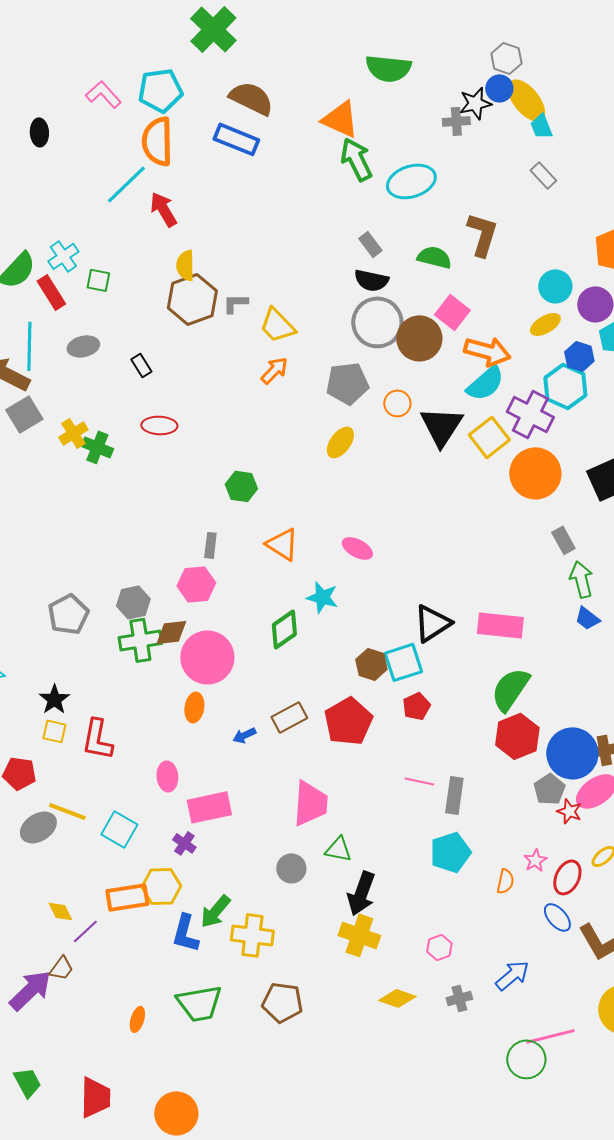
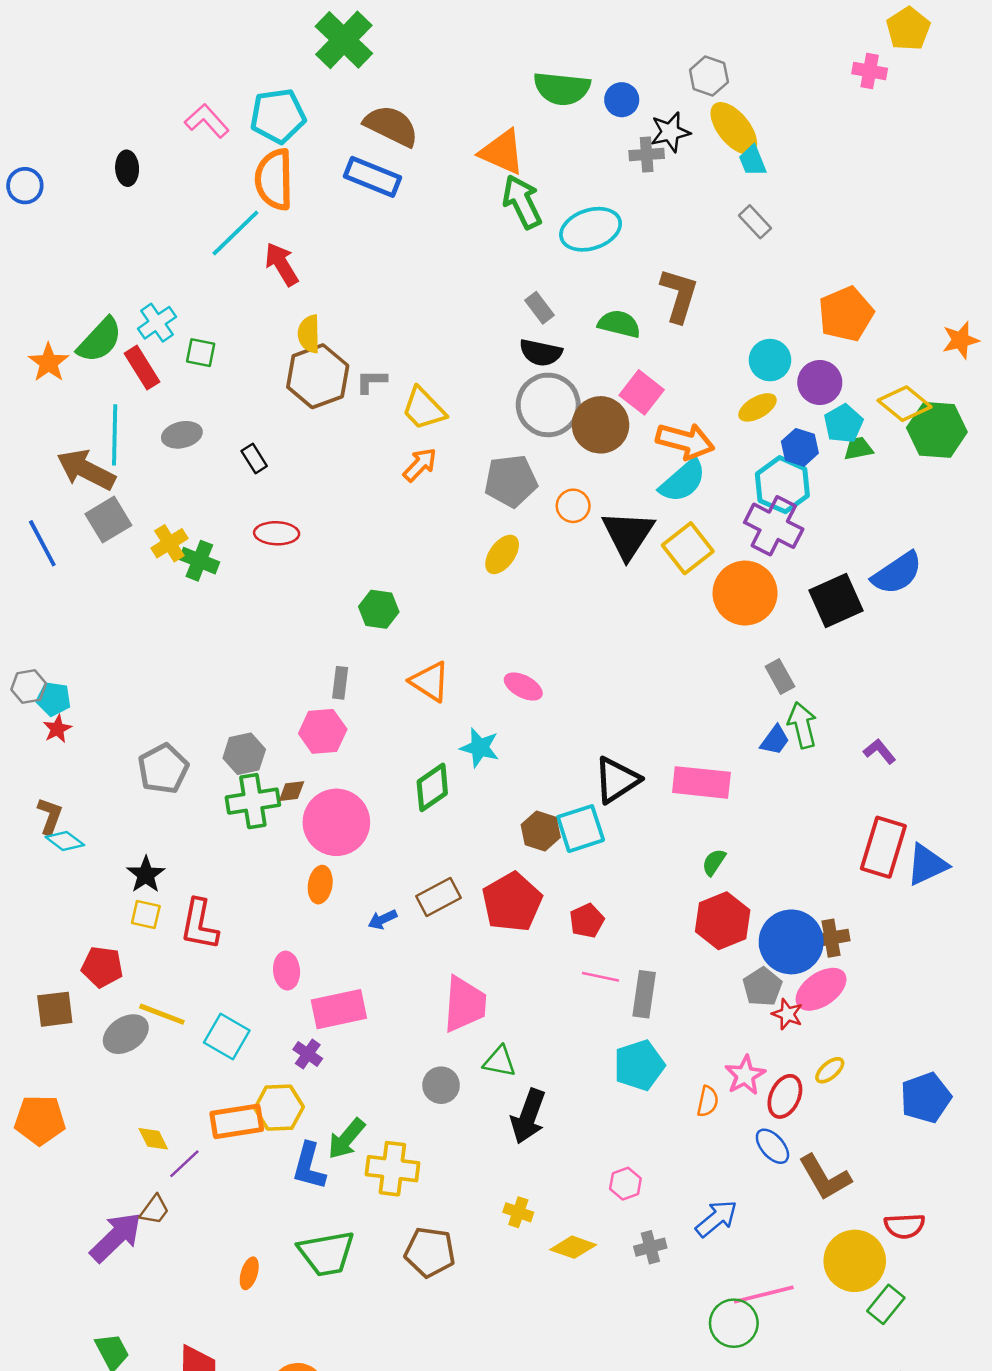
blue circle: (499, 88) -> (622, 100), moved
purple cross: (530, 414) -> (774, 526), moved
blue trapezoid: (587, 618) -> (775, 740), moved, turned -92
brown diamond: (171, 632) -> (292, 791), size x0.7
green semicircle: (510, 689) -> (714, 862), size x0.5
red pentagon: (416, 706) -> (587, 921), moved
pink star: (535, 860) -> (745, 1075), size x1.4
yellow cross: (359, 935) -> (518, 1212), moved, size x0.6

